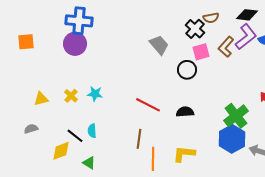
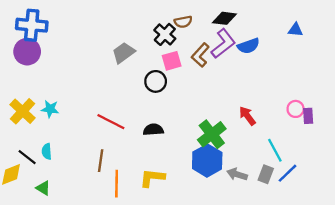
gray trapezoid: (159, 45) -> (123, 53), turned -85
yellow cross: (71, 96) -> (23, 111), size x1.6

